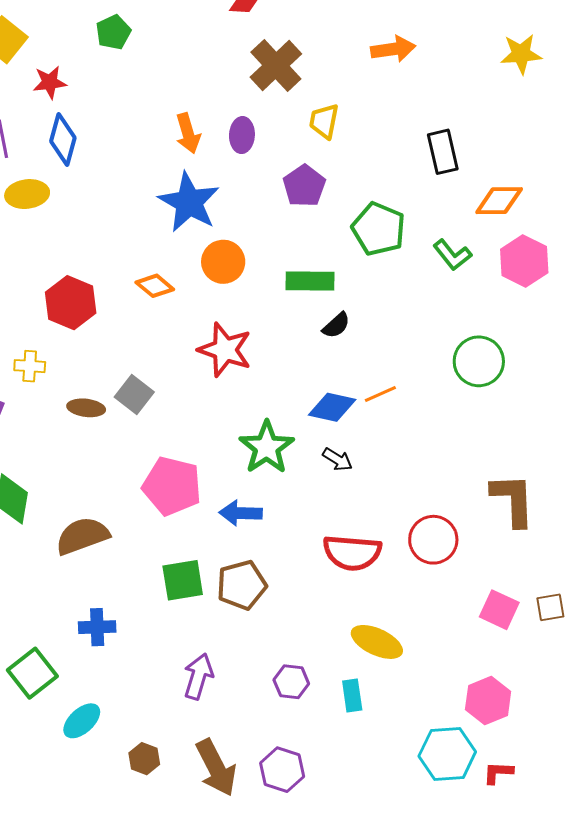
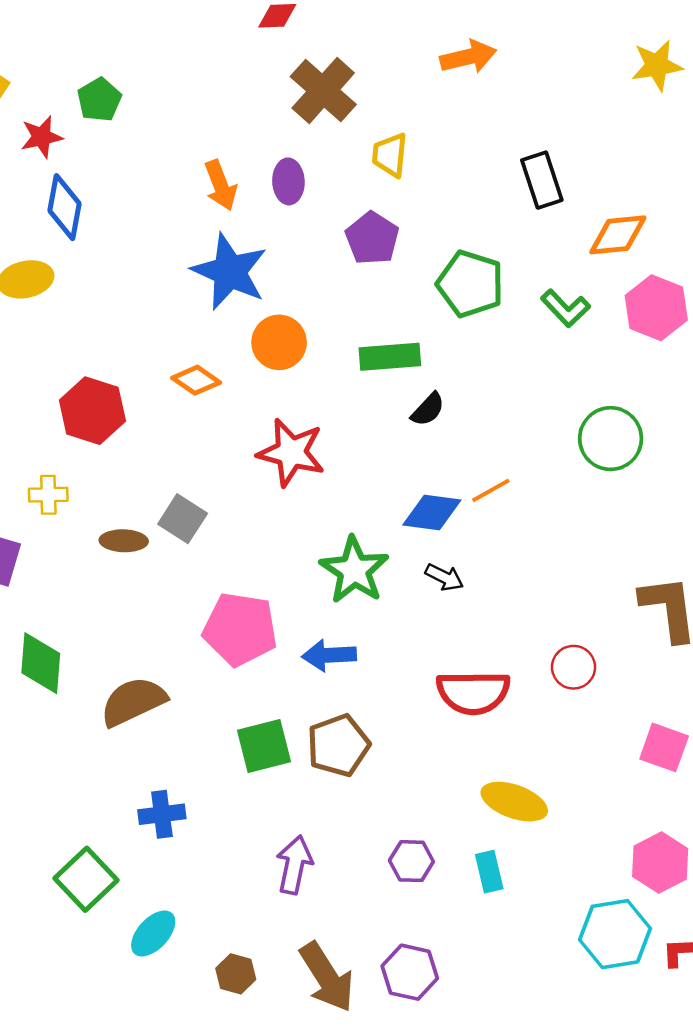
green pentagon: (113, 32) -> (99, 100), moved
yellow star: (521, 54) -> (657, 65), moved
red circle: (433, 540) -> (573, 667), size x0.7

